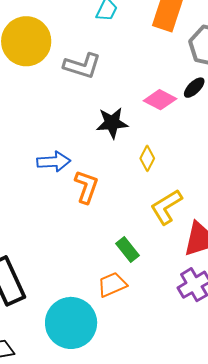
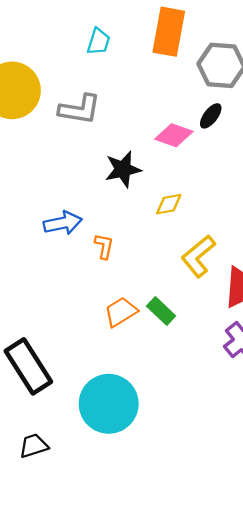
yellow diamond: (147, 158) -> (169, 204), turned 60
orange L-shape: (86, 187) -> (104, 246), size x0.7
orange trapezoid: (112, 285) -> (121, 312), moved

